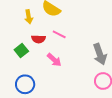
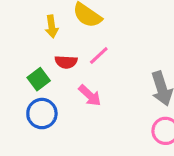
pink line: (59, 34) -> (99, 56), turned -72
blue circle: (25, 84) -> (42, 114), moved

